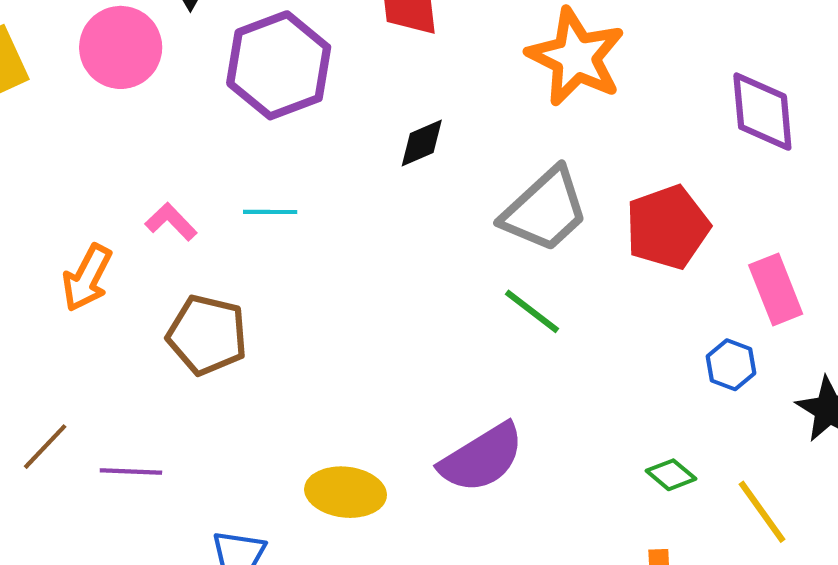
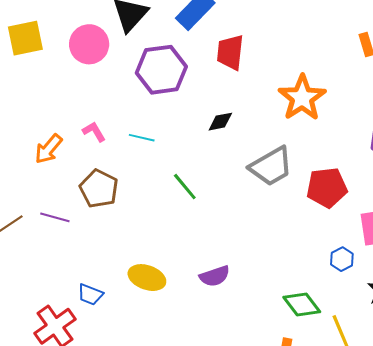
green line: (532, 311) -> (185, 187), moved
purple semicircle: (482, 458) -> (215, 276), size x0.7
purple line: (131, 471) -> (55, 217), moved
green diamond: (671, 475) -> (302, 304), size x1.6

